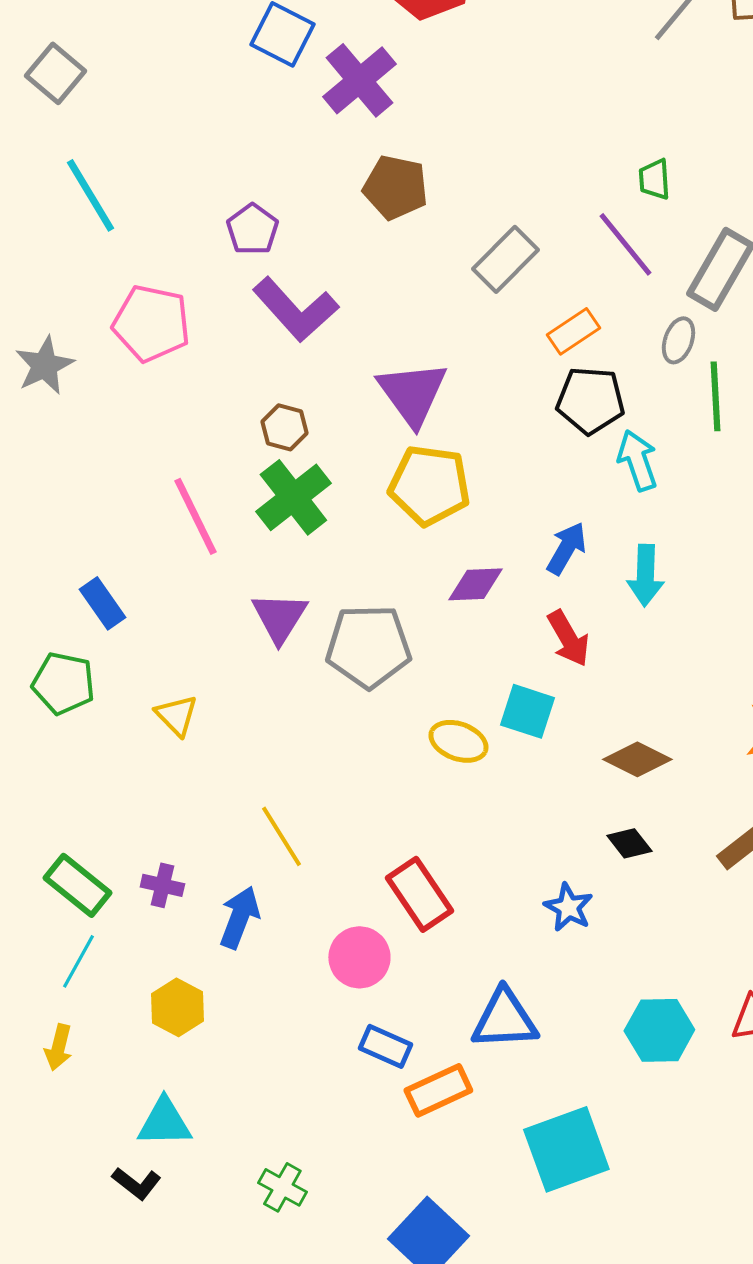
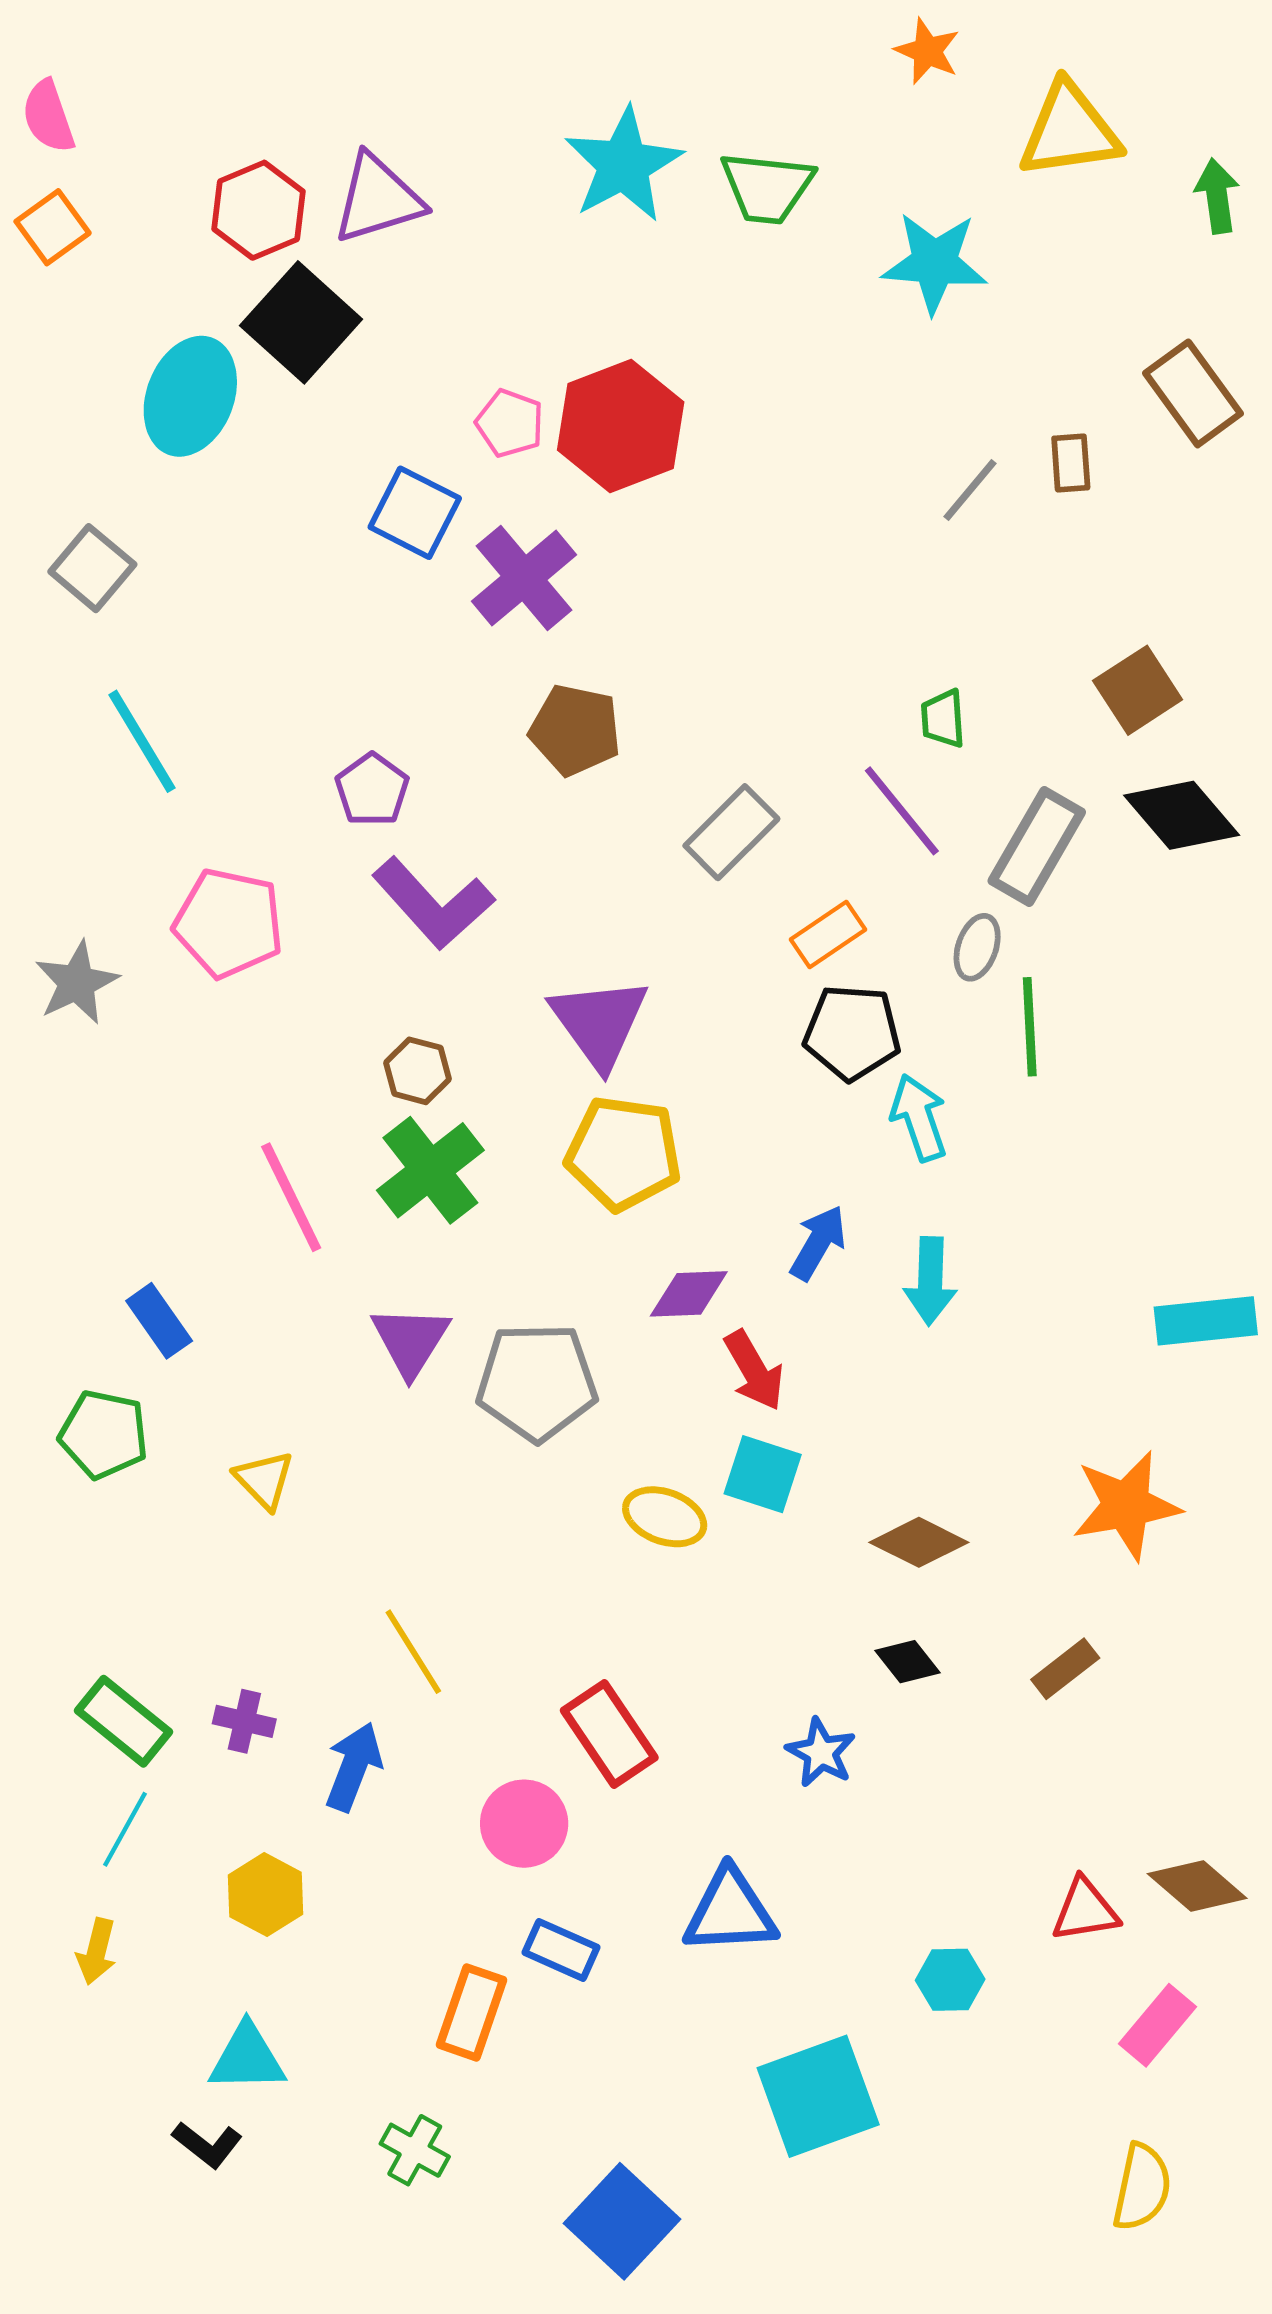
red arrow: (568, 638) -> (754, 1370), moved
cyan hexagon: (659, 1030) -> (950, 1980), moved, size x0.7
orange rectangle: (438, 1090) -> (472, 2012), moved, turned -46

